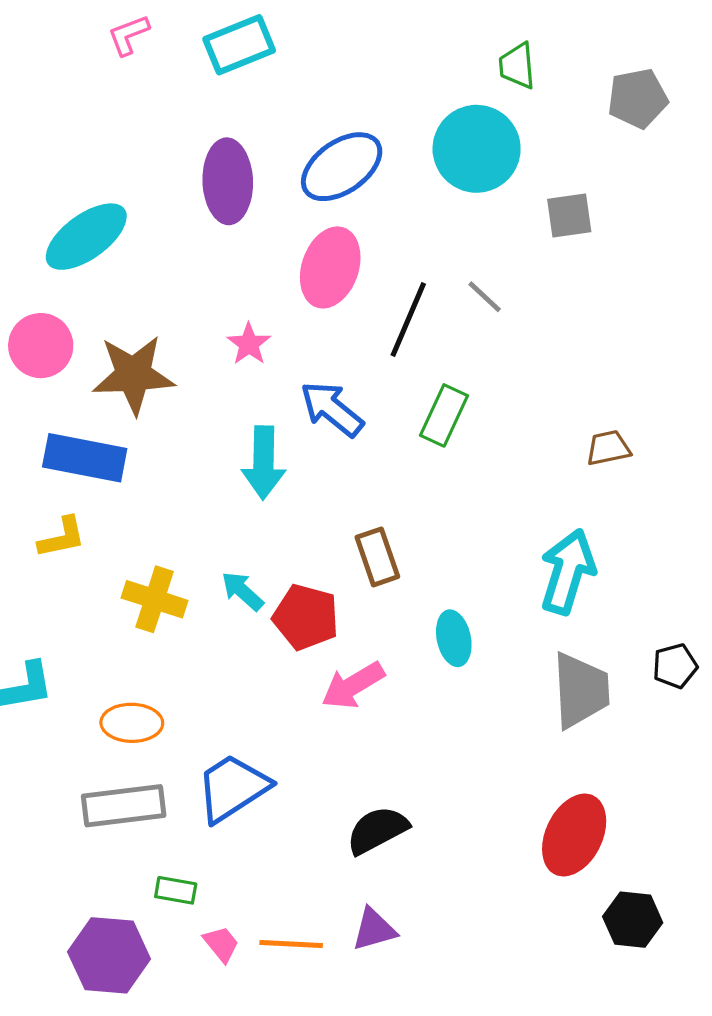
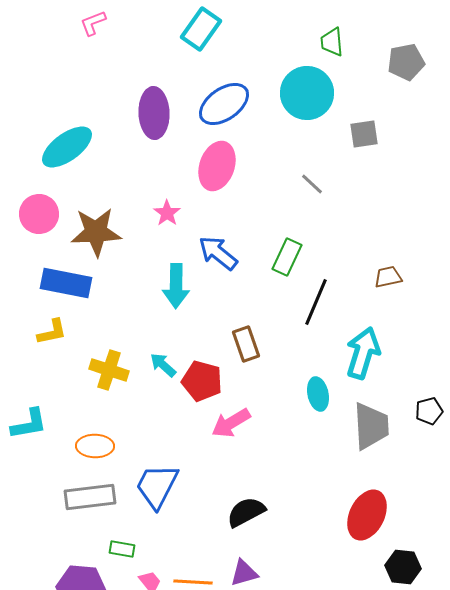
cyan rectangle: (239, 45) -> (201, 29), moved, turned -33
black line: (408, 320) -> (316, 302), moved
cyan ellipse: (454, 638) -> (318, 394), moved
blue trapezoid: (233, 788) -> (157, 486), turned -30

